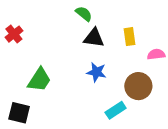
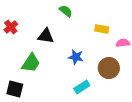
yellow rectangle: (129, 37) -> (102, 29), turned -72
black triangle: (94, 38) -> (46, 36), moved
cyan rectangle: (116, 110) -> (82, 87), moved

